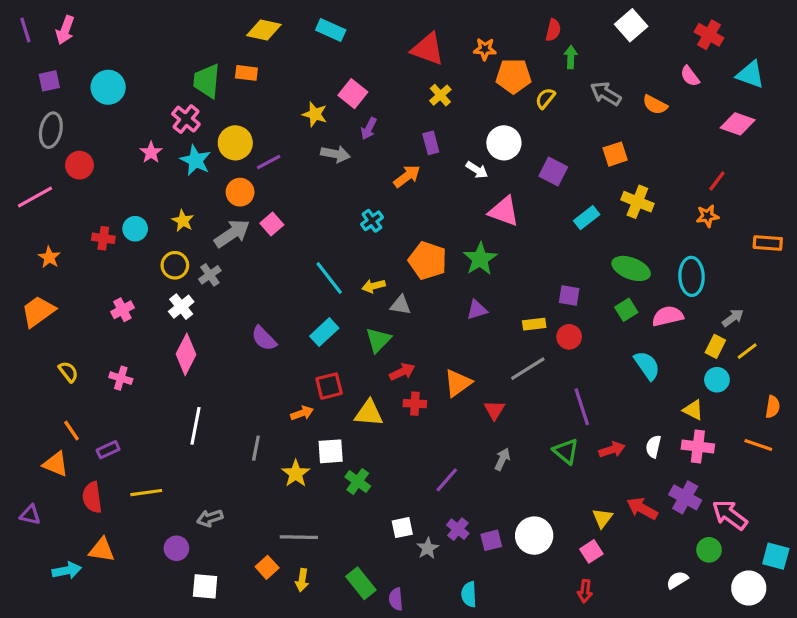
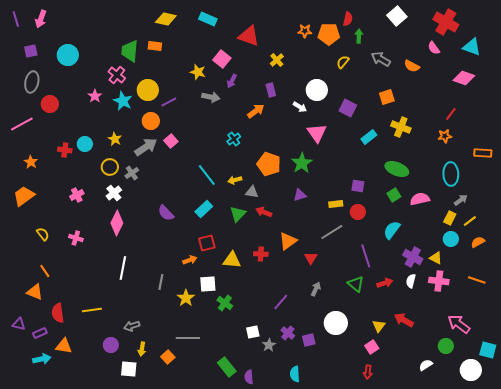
red cross: (709, 35) -> (446, 22), size x1.4
red triangle: (428, 49) -> (249, 36), moved
orange pentagon: (513, 76) -> (329, 34), moved
pink triangle: (504, 211) -> (317, 133), turned 35
cyan ellipse: (692, 276) -> (451, 174), moved
cyan semicircle: (647, 365) -> (392, 230), moved, turned -108
red arrow: (402, 372) -> (264, 212), moved, turned -133
orange semicircle: (773, 407) -> (478, 242), moved, turned -128
purple rectangle: (108, 450) -> (40, 333), moved
purple cross: (685, 497) -> (413, 257), moved
white circle: (534, 536) -> (336, 323), moved
yellow arrow: (302, 580) -> (142, 349), moved

